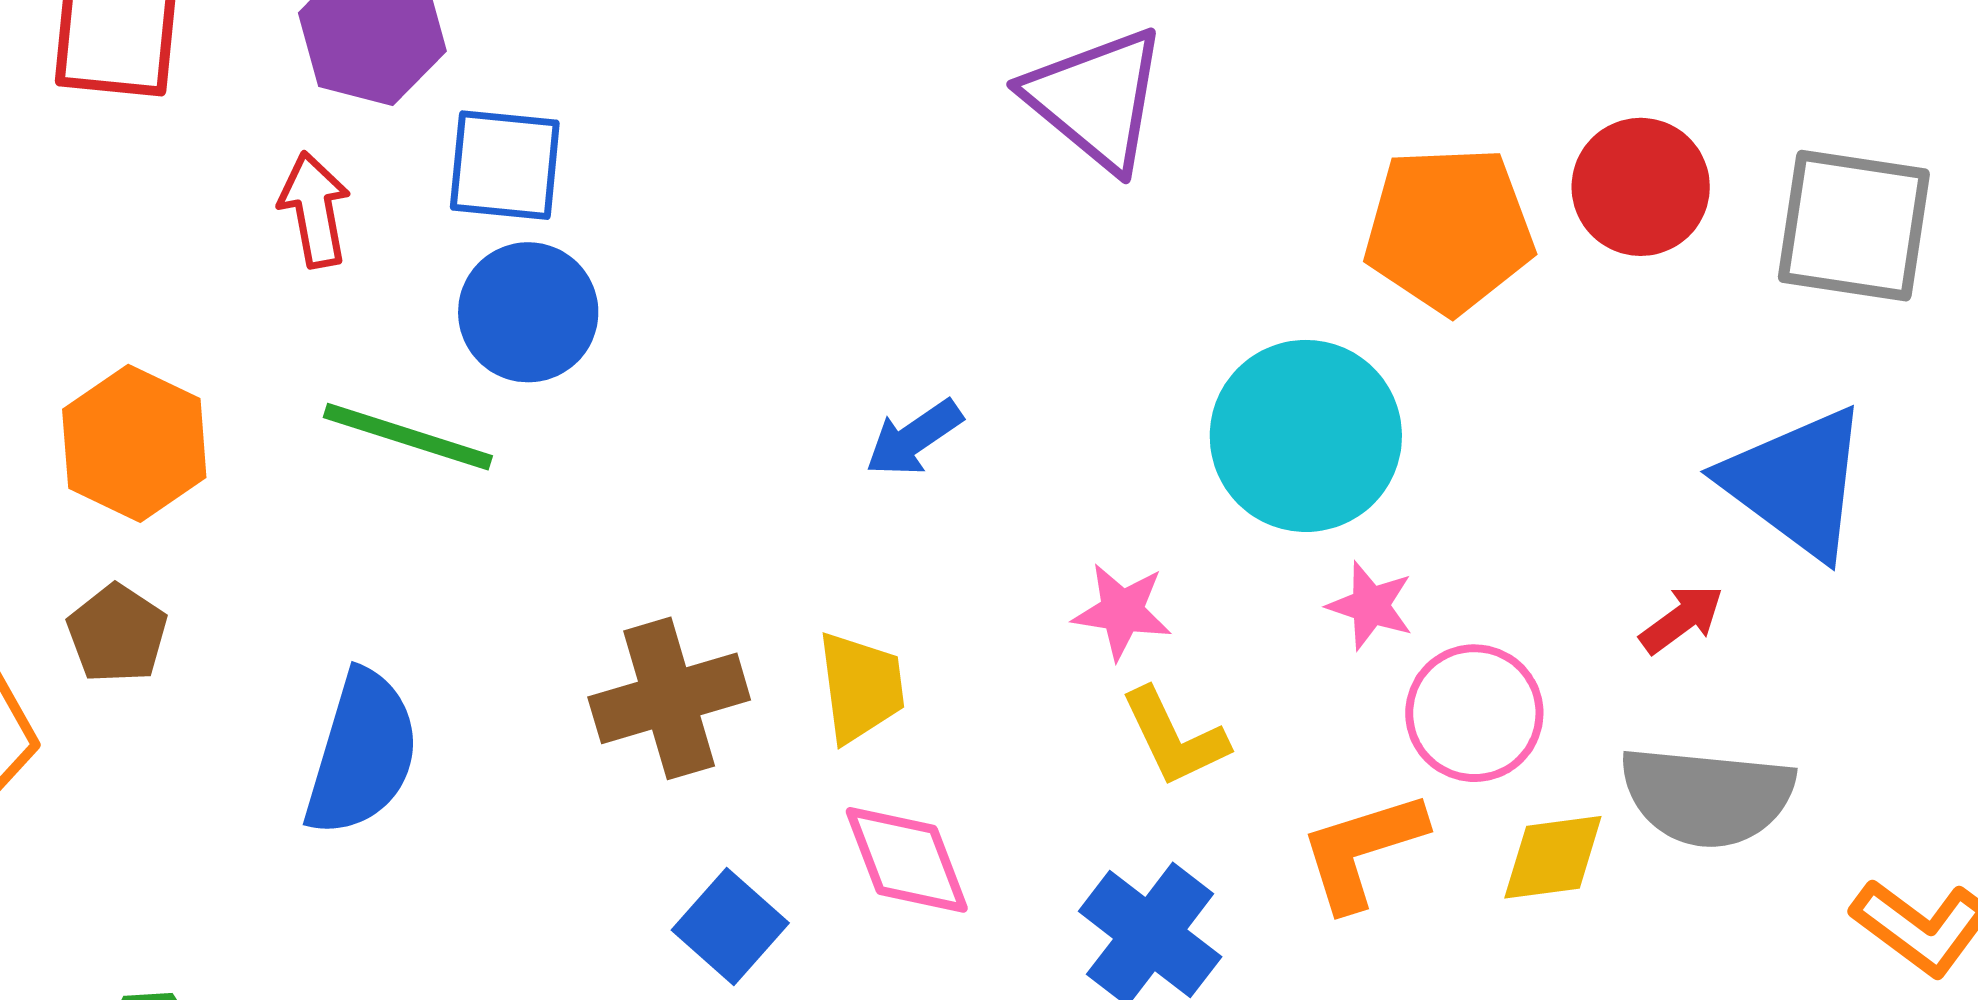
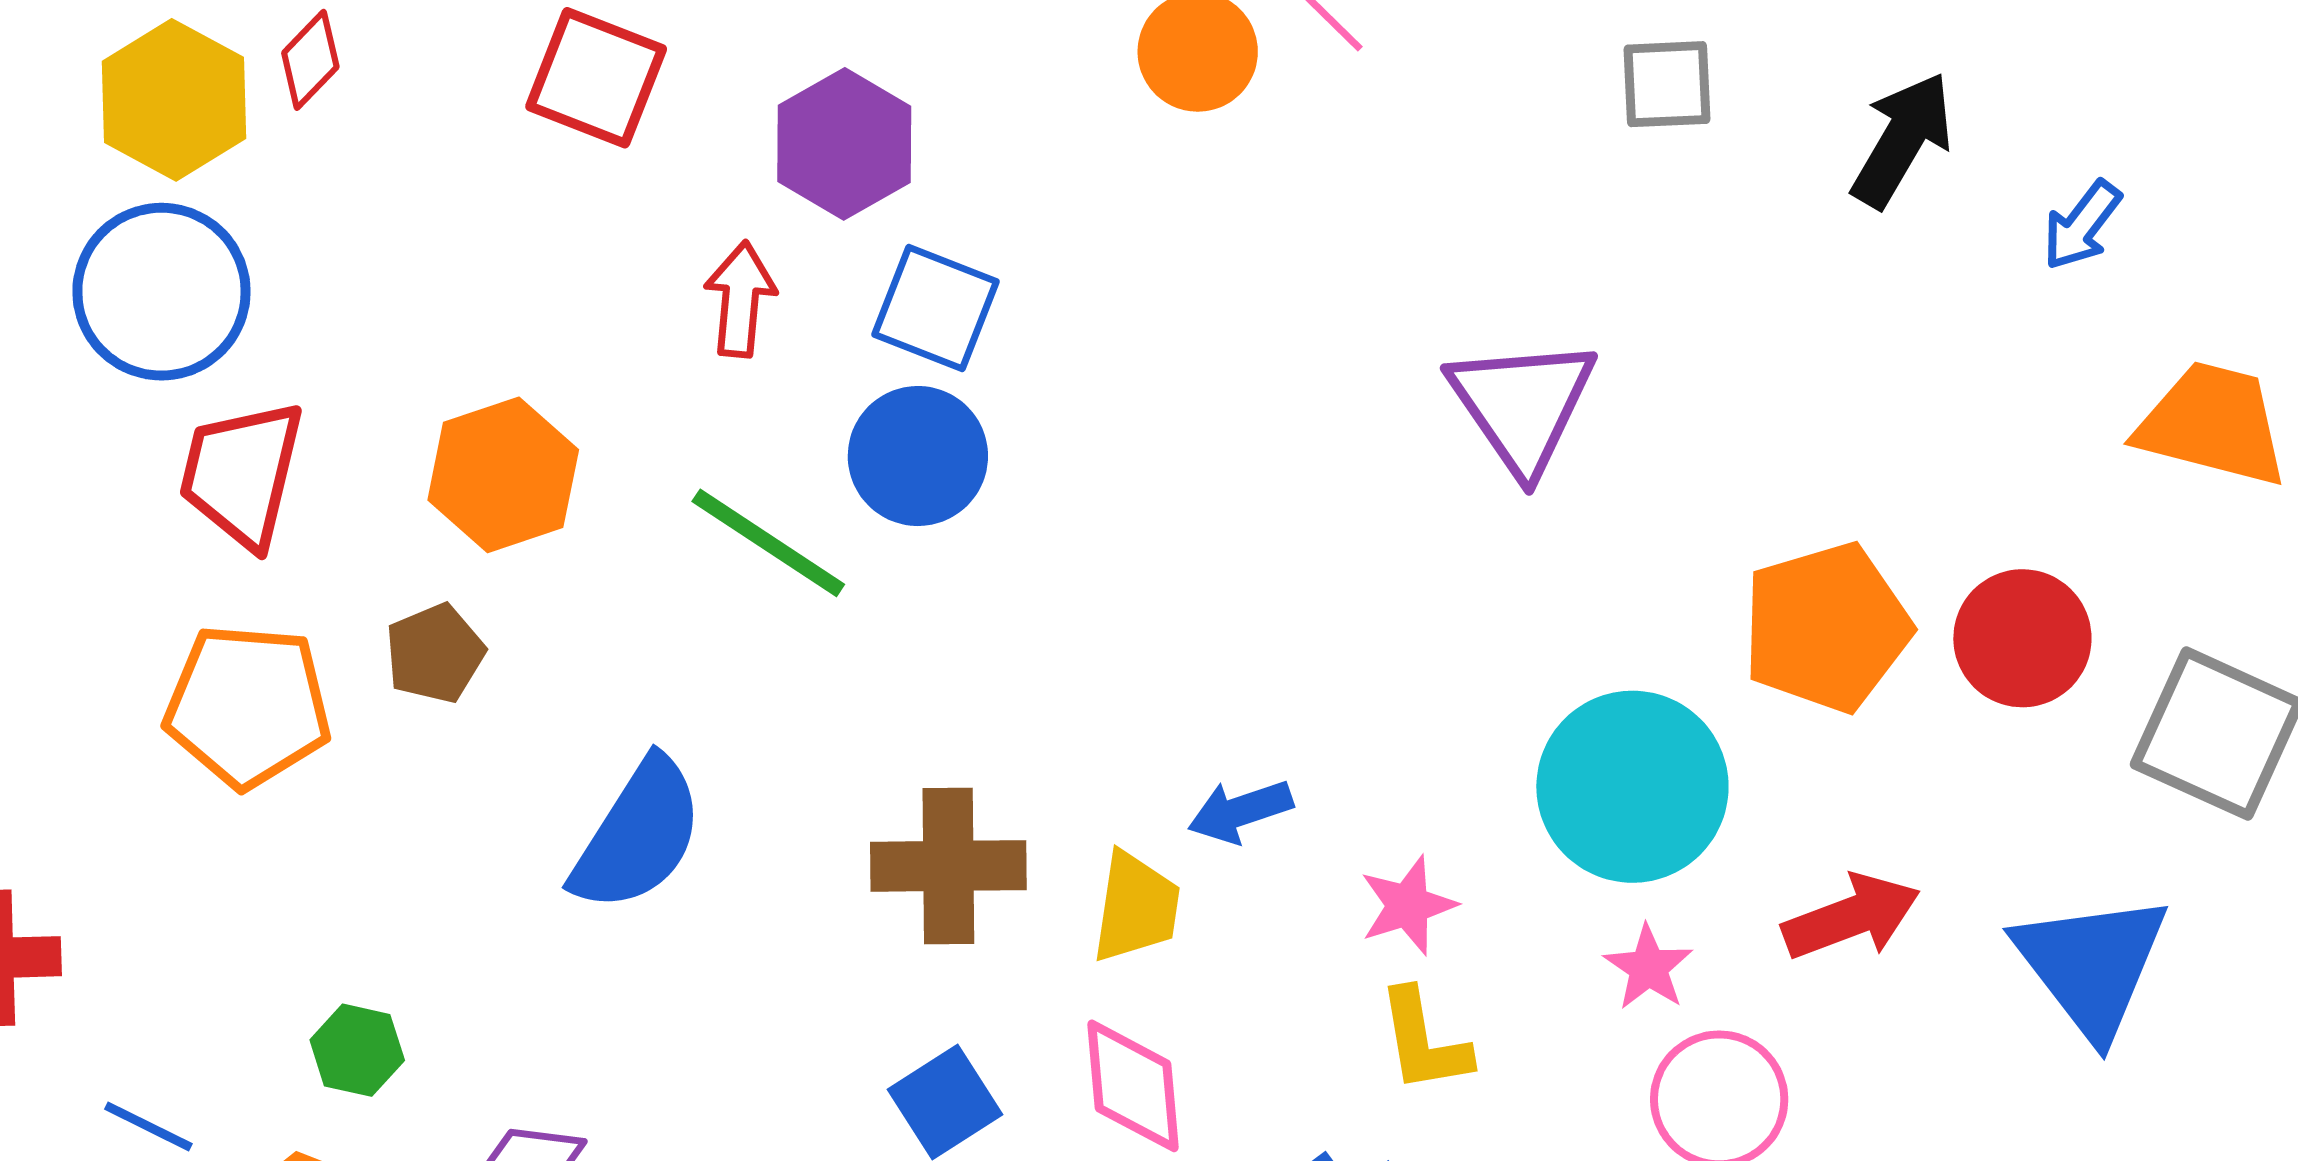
orange pentagon: (1449, 230) -> (1826, 627), turned -30
blue arrow: (914, 438) -> (1240, 811), moved
pink star: (1122, 611) -> (1408, 905), turned 30
red arrow: (1682, 619) -> (1851, 917), moved, size x1.5

